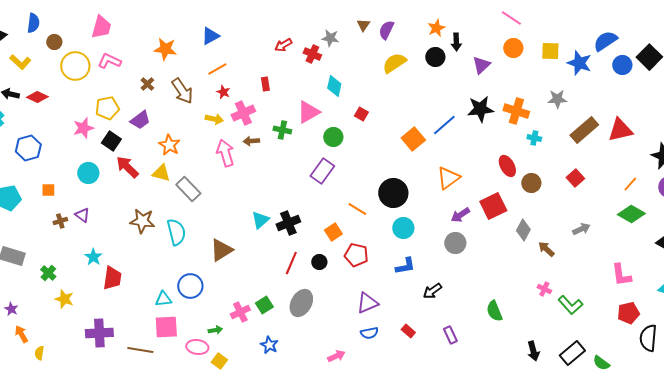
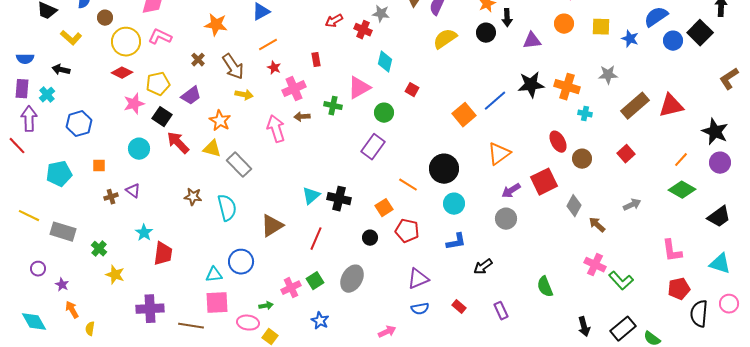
blue star: (579, 63) -> (630, 39), size x0.7
purple triangle: (481, 65) -> (532, 41), turned 36
red diamond: (37, 97) -> (122, 73), moved
yellow arrow: (214, 119) -> (244, 95), moved
brown star: (142, 221) -> (193, 197), size x0.7
black cross: (288, 223) -> (339, 199), turned 35
red line: (291, 263) -> (316, 239), moved
pink cross: (544, 289) -> (595, 265), size x1.5

